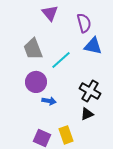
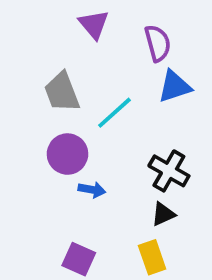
blue triangle: (93, 46) -> (175, 86), turned -30
yellow rectangle: (66, 135) -> (152, 257), moved

